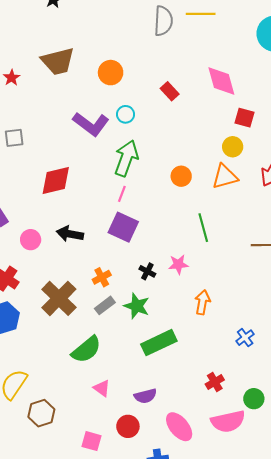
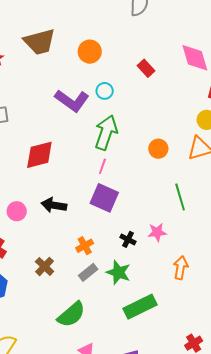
brown cross: (59, 298) -> (45, 266), size x0.6

